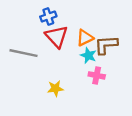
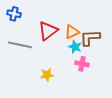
blue cross: (48, 17) -> (14, 14), moved, turned 32
red triangle: (57, 37) -> (48, 31), turned 35

